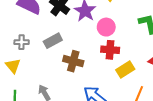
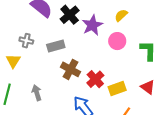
pink circle: (106, 27) -> (117, 41), moved
red cross: (110, 50) -> (95, 79), moved, turned 30

